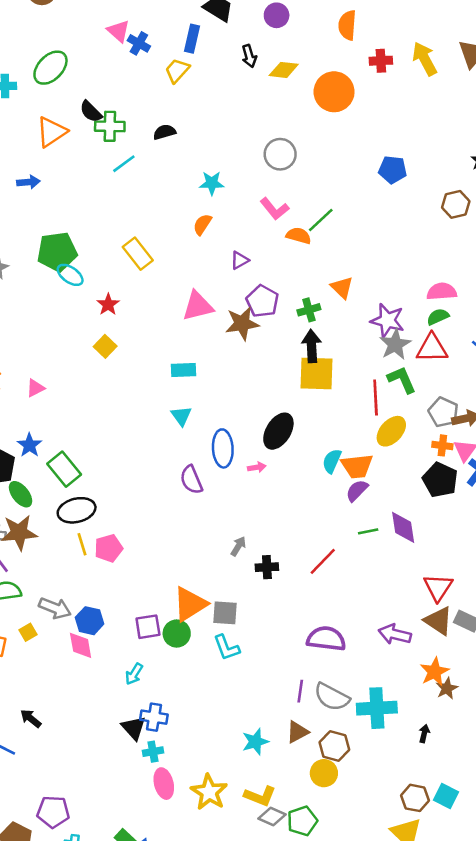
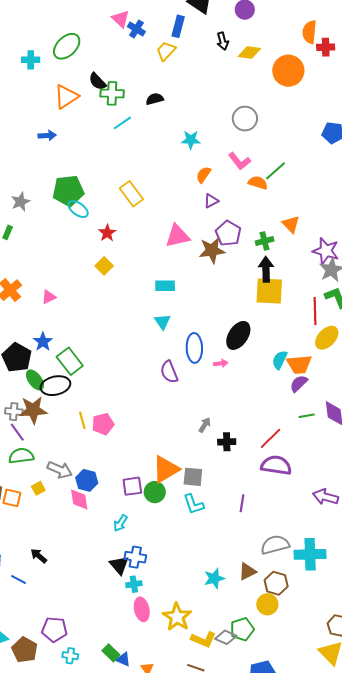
orange semicircle: (347, 25) -> (309, 32), moved
orange semicircle: (202, 224) -> (203, 175), moved
black ellipse: (77, 510) -> (55, 386), moved
purple semicircle: (326, 639) -> (276, 465), moved
purple line: (300, 691) -> (242, 503), moved
gray semicircle: (332, 697) -> (275, 545), turned 136
yellow L-shape: (260, 796) -> (203, 639), moved
green pentagon: (302, 821) -> (242, 629), moved

